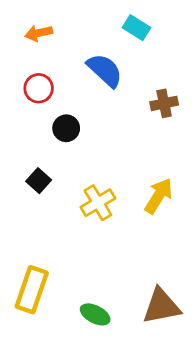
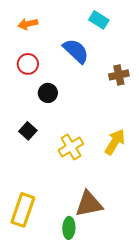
brown triangle: (161, 306) -> (89, 204), moved
green ellipse: (95, 314) -> (69, 228), turned 65

